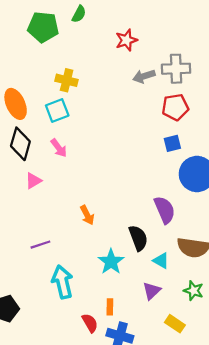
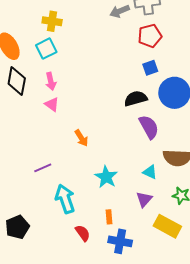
pink arrow: (59, 148) -> (51, 81), turned 30
pink triangle: (33, 181) -> (52, 104), moved, turned -49
black semicircle: (138, 238) -> (136, 99), moved, turned -80
red semicircle: (90, 323) -> (83, 233), moved
yellow rectangle: (175, 324) -> (167, 226), size x1.5

